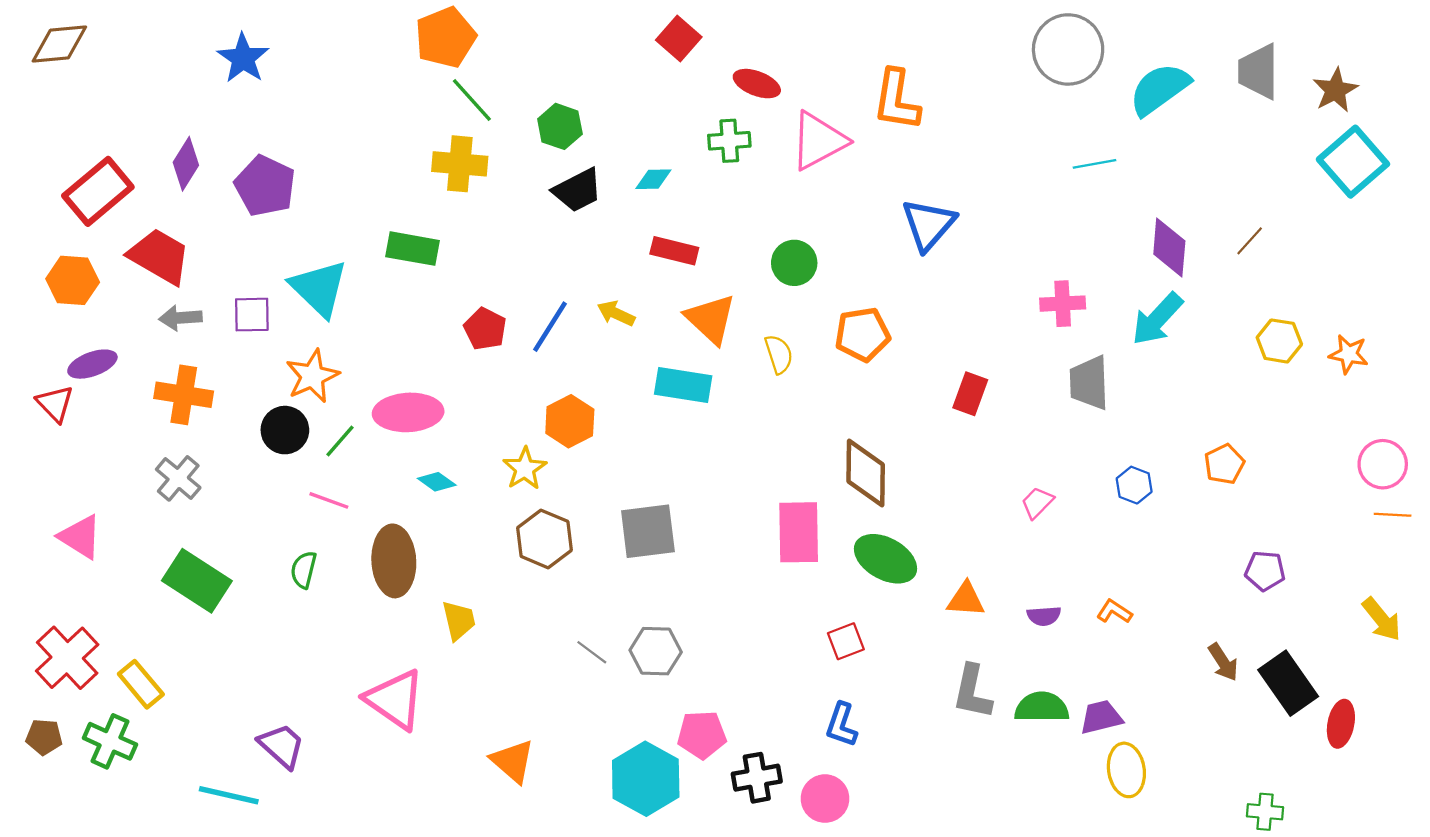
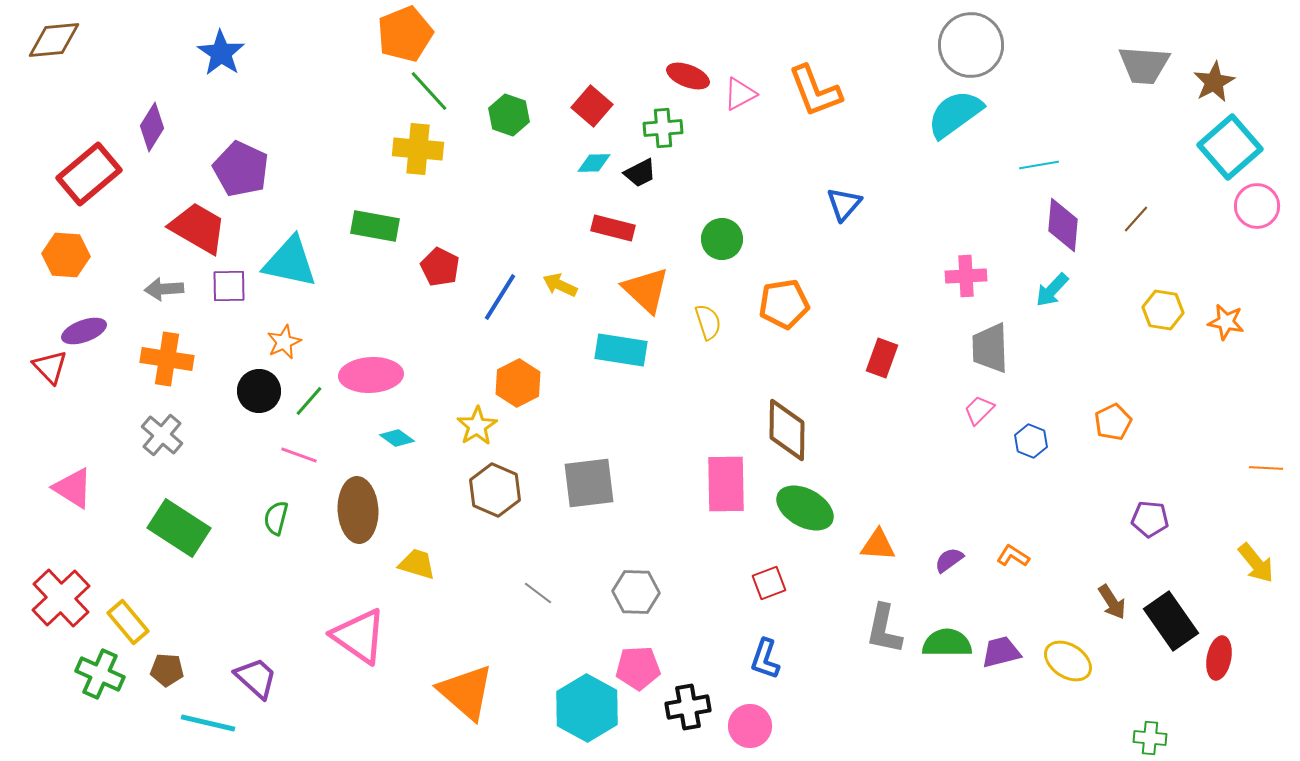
red square: (679, 38) -> (592, 106), moved
gray trapezoid: (1258, 71) -> (1144, 65), turned -86
cyan semicircle: (1159, 89) -> (955, 114), moved
orange L-shape: (896, 100) -> (815, 91), turned -30
pink triangle: (818, 141) -> (740, 94), moved, size x0.6
purple diamond: (186, 164) -> (152, 127), moved
cyan line: (1094, 164) -> (1039, 165), moved
black trapezoid: (578, 190) -> (640, 173), moved, size x0.7
blue triangle: (928, 224) -> (844, 204), size x0.7
red trapezoid: (160, 256) -> (198, 228), moved
cyan triangle: (319, 288) -> (290, 262), turned -32
cyan arrow: (1157, 319) -> (1052, 290), size x0.7
red pentagon: (485, 329) -> (440, 267), moved
orange star: (312, 376) -> (284, 342), size x0.7
pink circle: (1383, 464) -> (1257, 206), moved
pink trapezoid: (1037, 503) -> (979, 410), moved
purple semicircle: (1044, 616) -> (949, 560), turned 148
yellow trapezoid: (459, 620) -> (417, 564), turned -60
gray hexagon: (656, 651) -> (636, 592), moved
brown pentagon: (44, 737) -> (167, 670), moved
orange triangle: (513, 761) -> (466, 692), size x1.4
yellow ellipse: (1126, 770) -> (1068, 661), moved, turned -48

